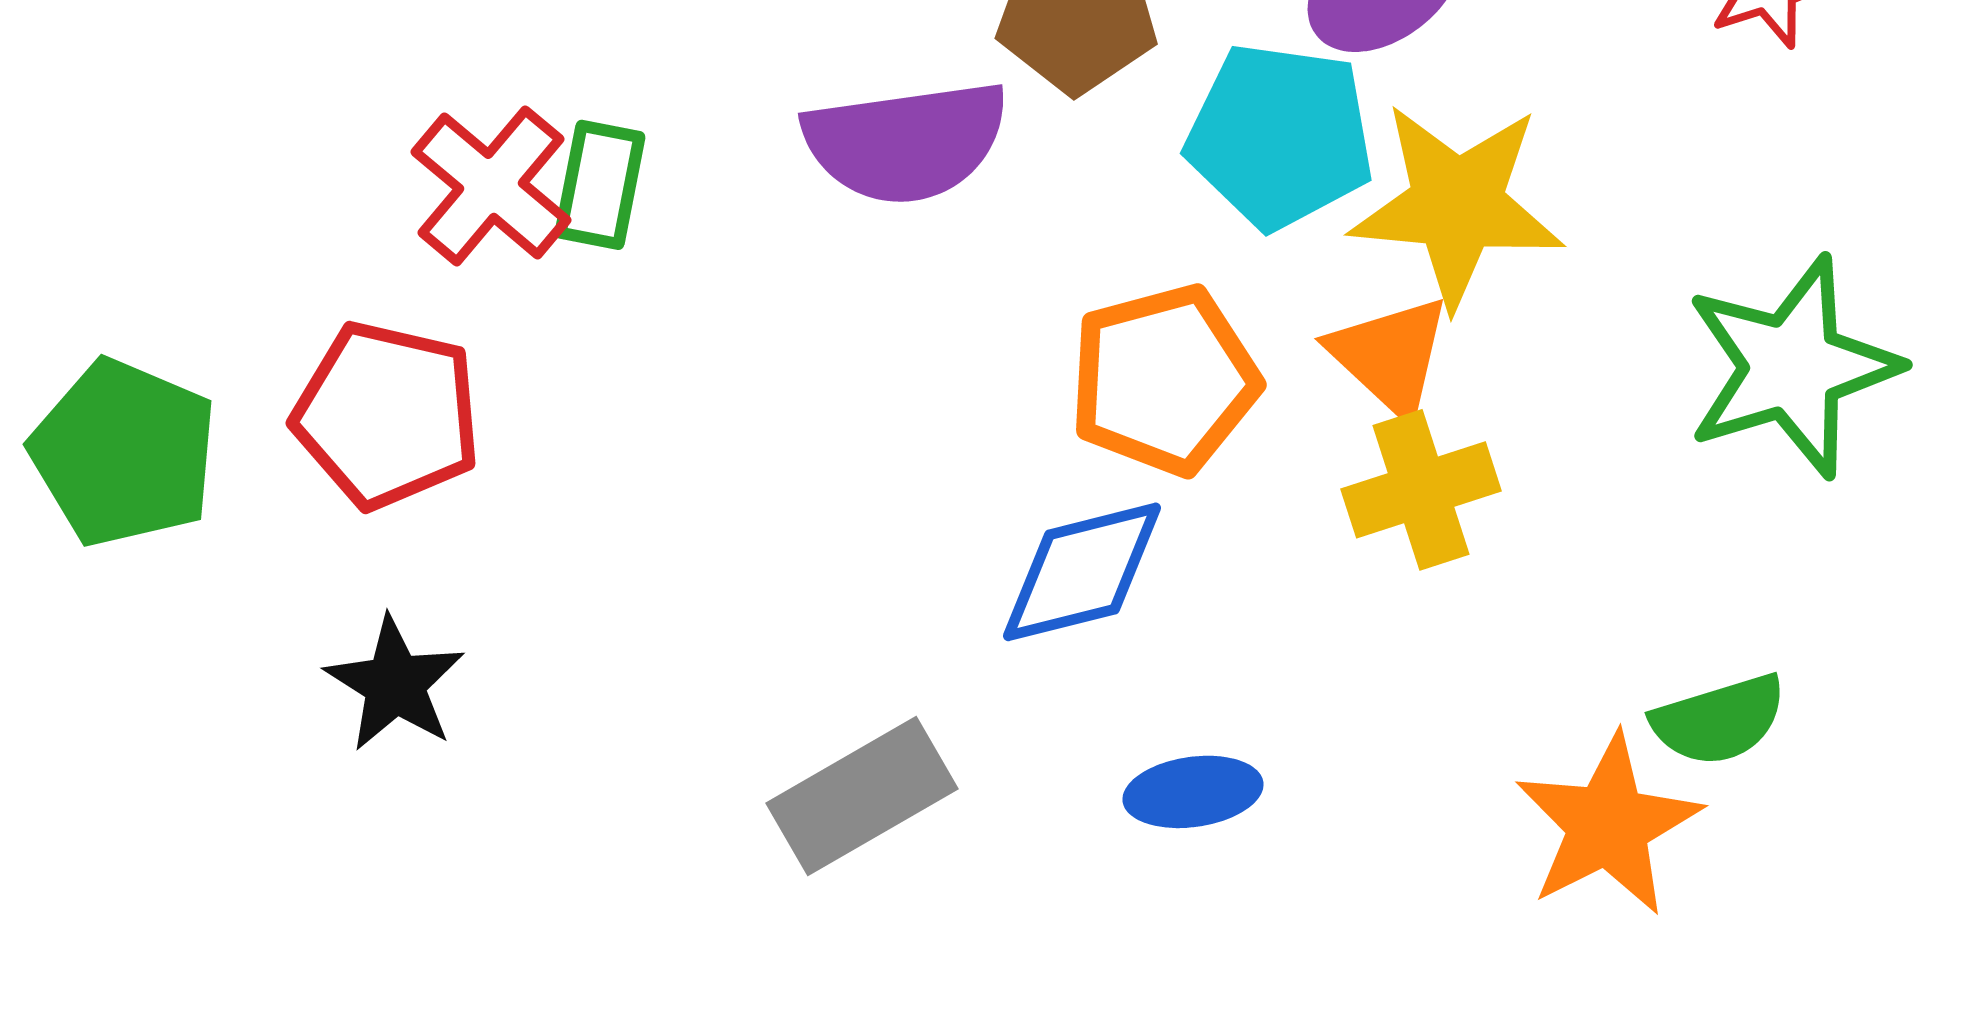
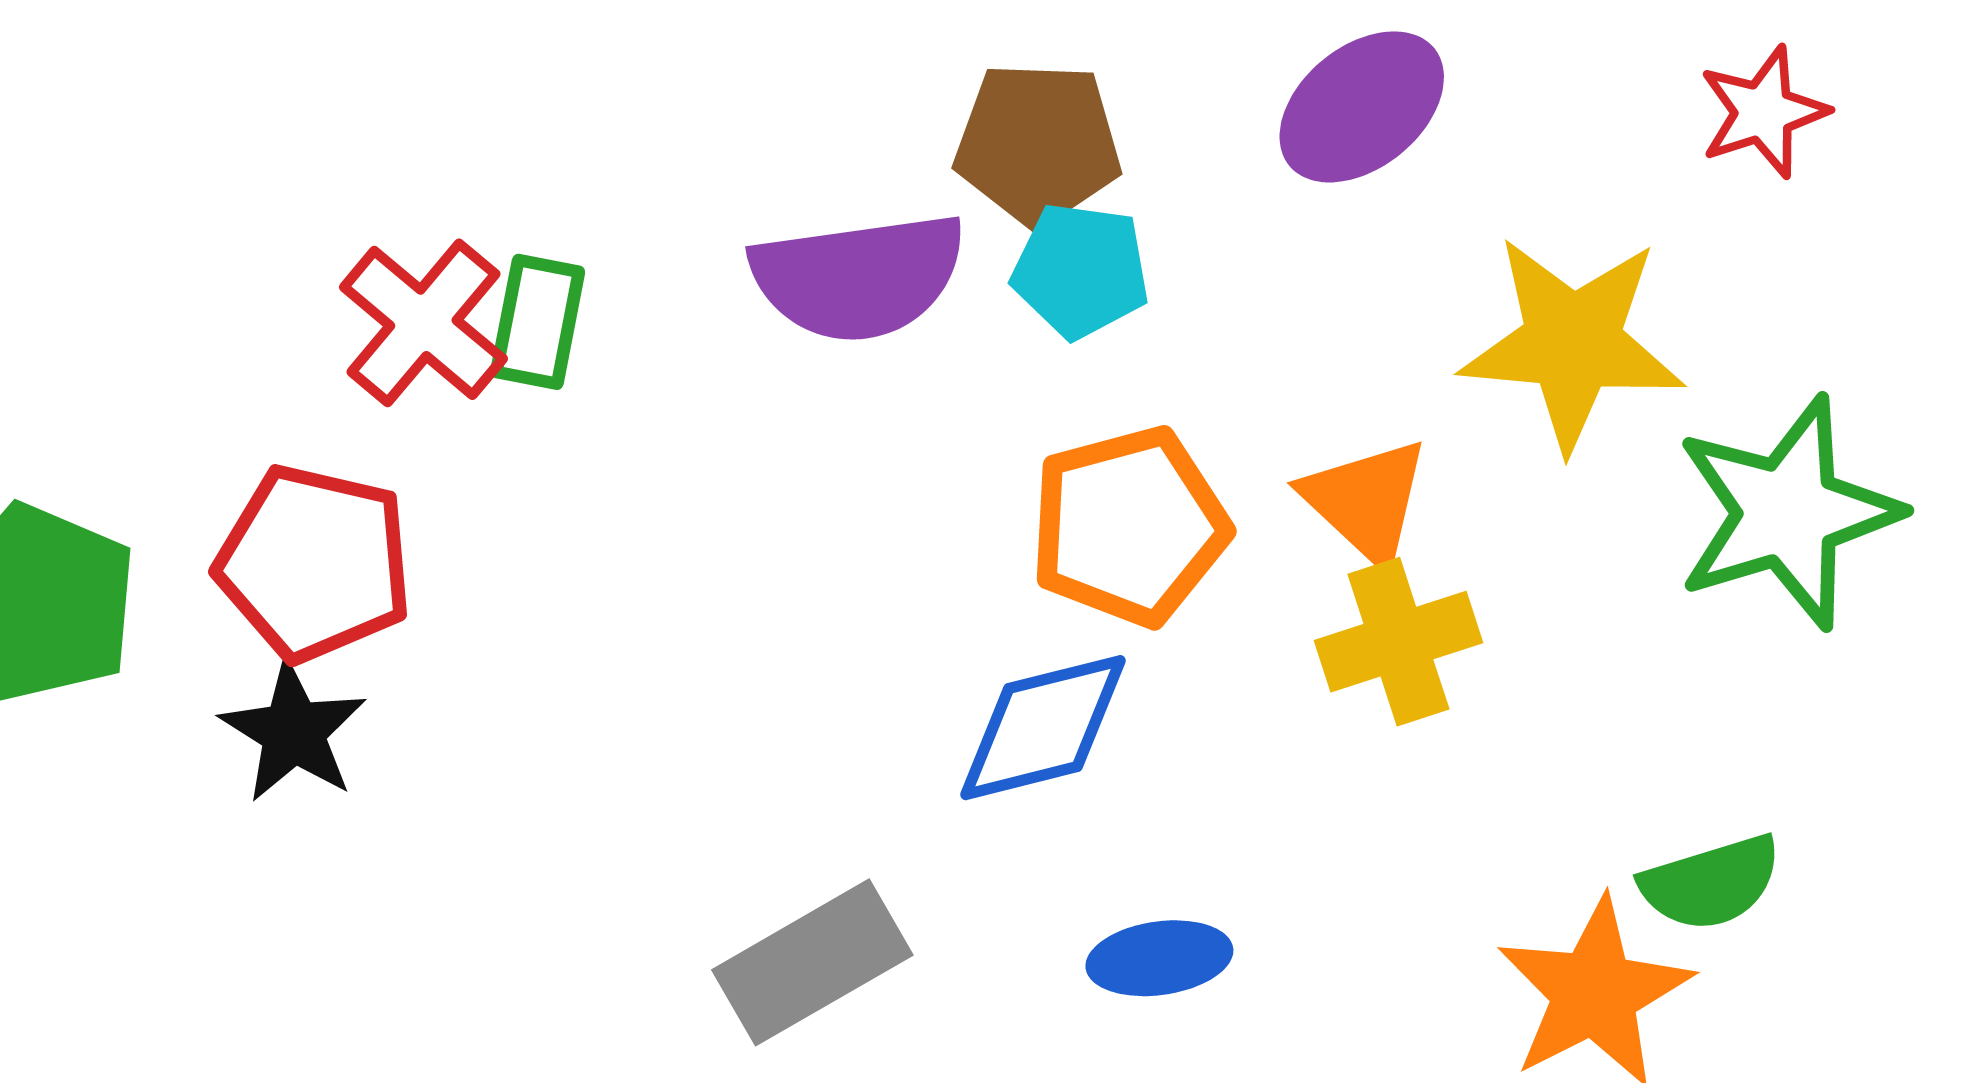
cyan pentagon: (1280, 136) -> (1081, 270), moved, size x0.7
yellow star: (1457, 205) -> (1572, 343), moved
black star: (395, 684) -> (293, 732), moved

